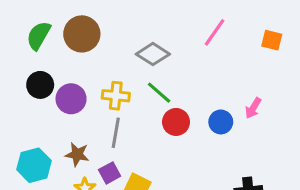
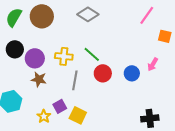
pink line: (215, 32) -> (147, 15), moved
orange square: (272, 40) -> (165, 36), moved
gray diamond: (153, 54) -> (88, 14), moved
gray line: (116, 133) -> (75, 80), moved
brown star: (77, 154) -> (39, 79), moved

